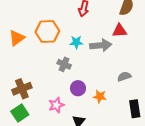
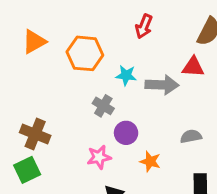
orange triangle: (17, 38) -> (34, 42), moved
purple circle: (78, 88) -> (126, 133), moved
brown cross: (22, 89) -> (35, 134), turned 36
pink star: (56, 105) -> (99, 157), moved

